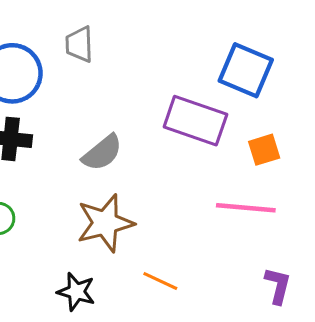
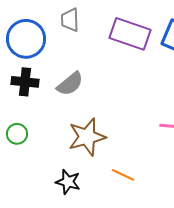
purple rectangle: (195, 121) -> (130, 34), moved
gray semicircle: (102, 153) -> (70, 84), moved

